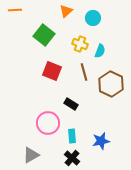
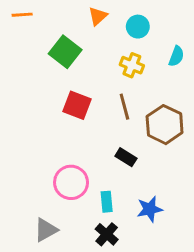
yellow cross: (80, 44) -> (132, 65), moved
cyan semicircle: (100, 51) -> (176, 56), moved
black rectangle: (71, 104) -> (126, 157), moved

